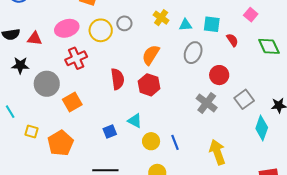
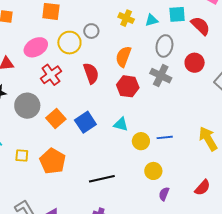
red semicircle: (232, 40) -> (200, 26), size x1.5
red semicircle: (117, 79) -> (91, 73), moved
gray cross: (207, 103) -> (161, 76), moved
blue square: (110, 132) -> (85, 122), moved, size x1.5
blue line: (175, 142) -> (165, 137), turned -63

